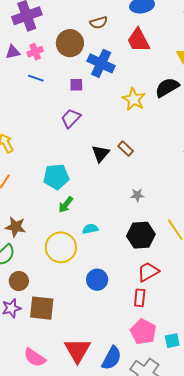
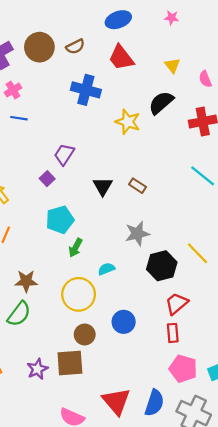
brown circle: (70, 43) -> (39, 47), moved
purple square: (76, 85) -> (47, 179), moved, turned -32
brown rectangle: (126, 149) -> (138, 186), moved
gray star: (137, 195) -> (137, 234), moved, size x1.6
brown circle: (19, 281) -> (85, 334), moved

